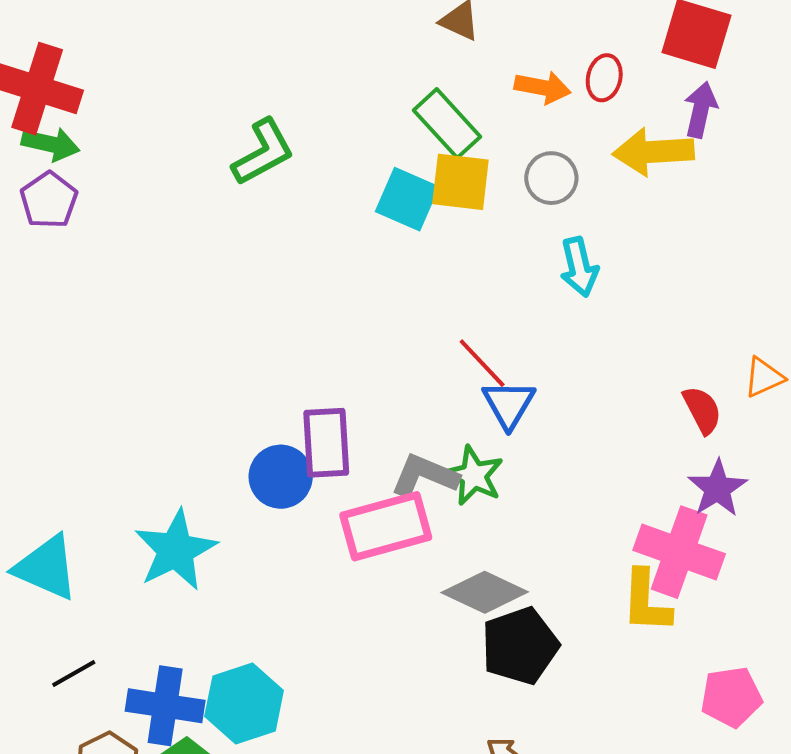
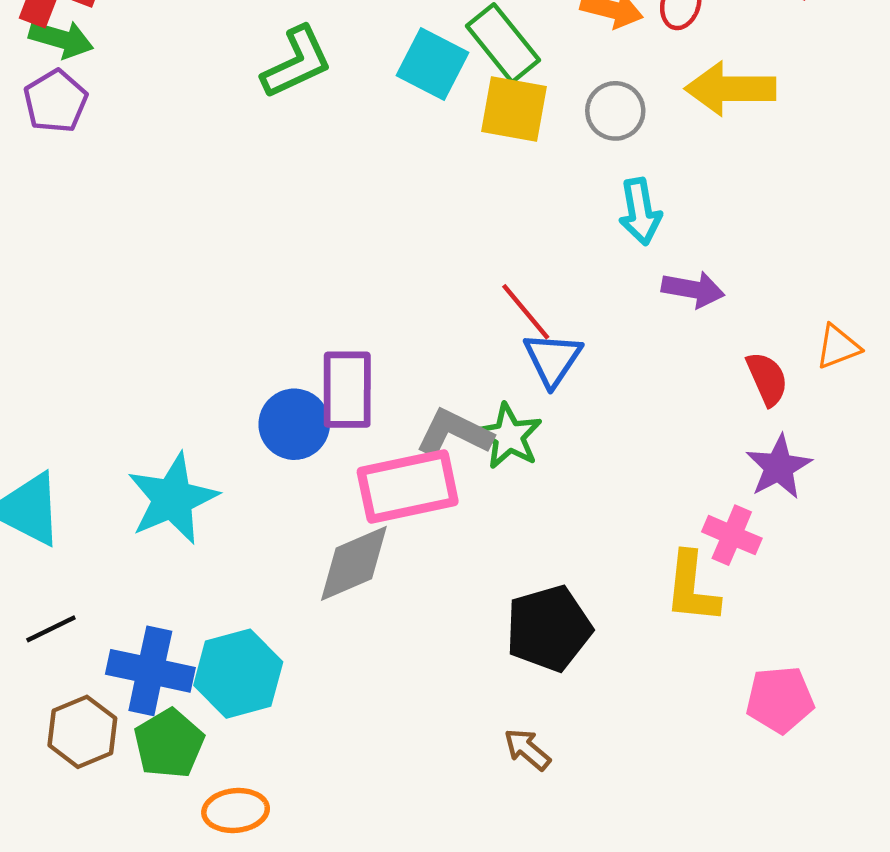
purple arrow: (701, 110) -> (693, 289), moved, turned 84
cyan square: (407, 199) -> (432, 64), moved
pink cross: (679, 552) -> (732, 535), size x0.6
gray diamond: (485, 592) -> (354, 563), moved, turned -52

